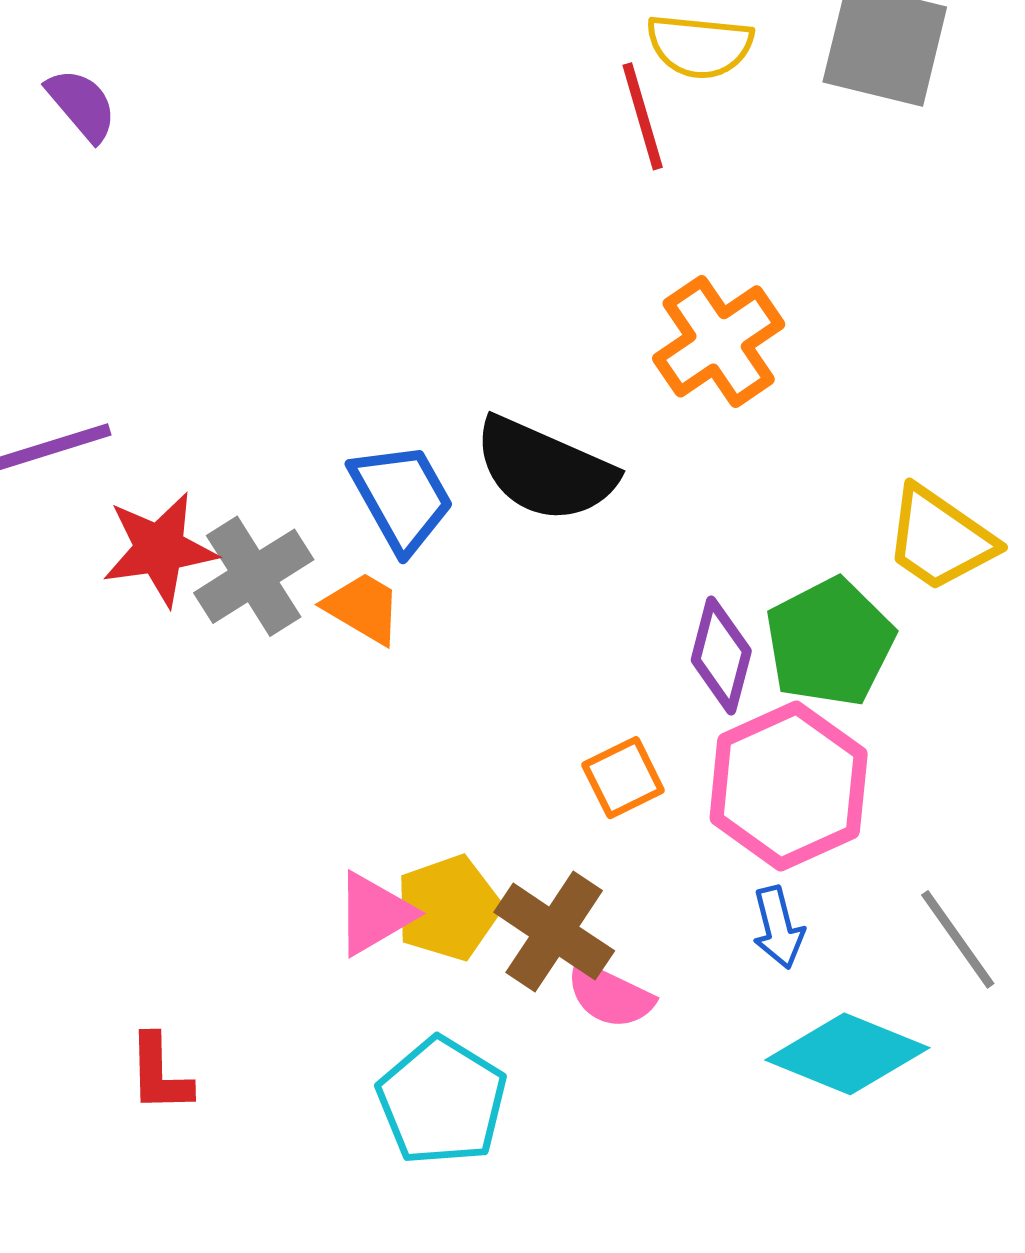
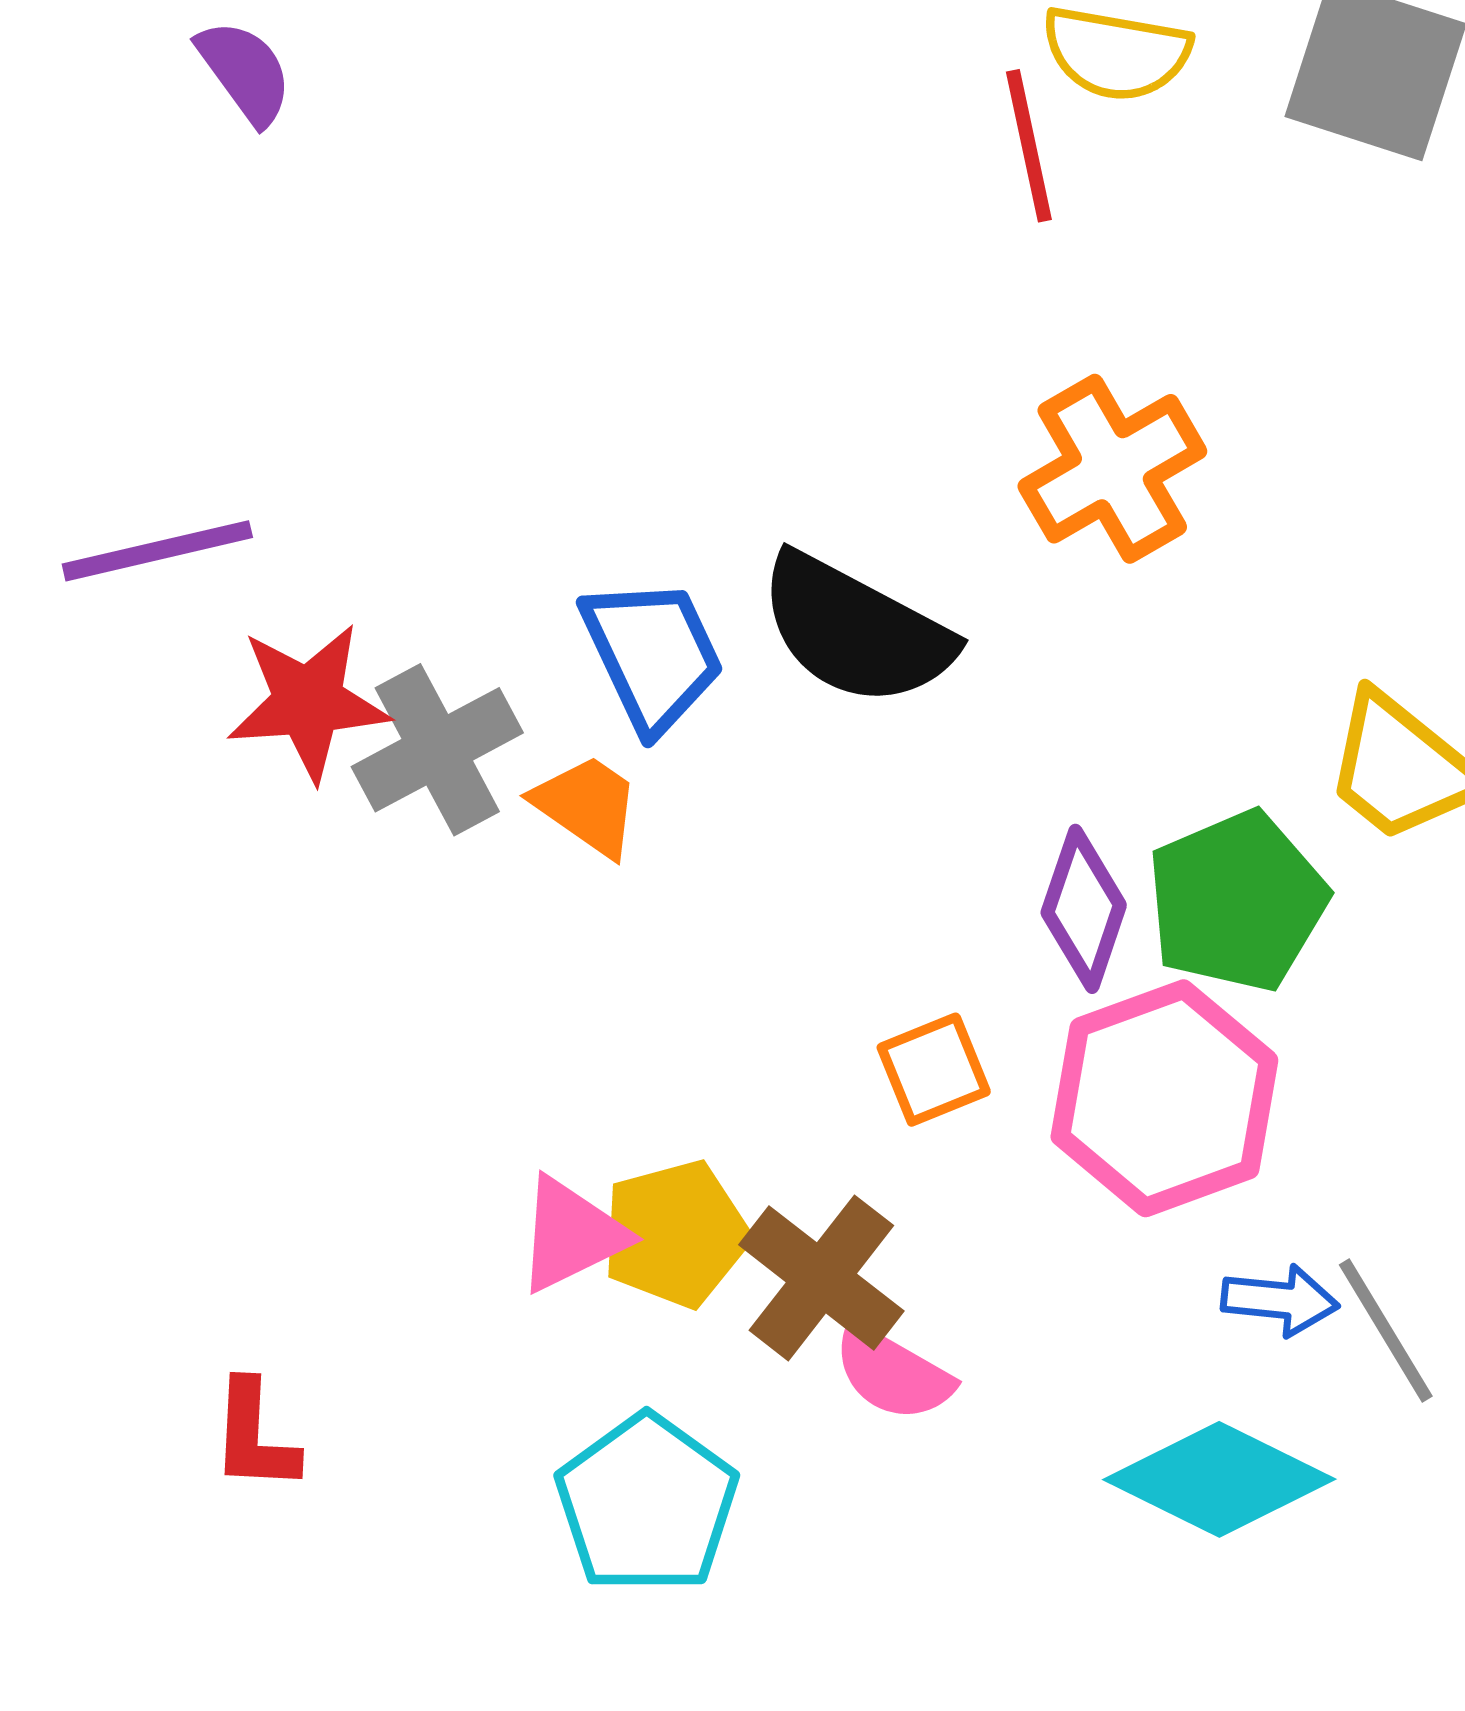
blue arrow: (778, 928) -> (1280, 1300), moved, turned -74

